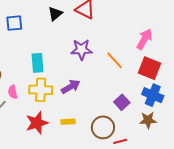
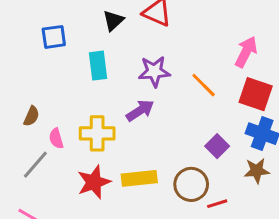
cyan rectangle: (38, 63) -> (98, 66), moved
purple arrow: (71, 87) -> (140, 110), moved
yellow rectangle: (68, 122) -> (139, 178), size x1.6

